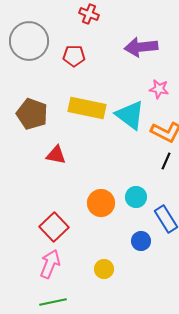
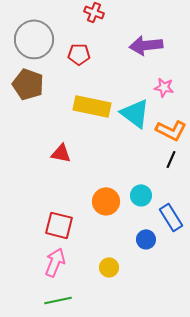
brown pentagon: (32, 114) -> (28, 84), moved
red square: (54, 227) -> (59, 225), turned -32

